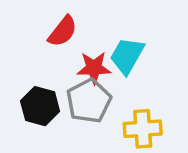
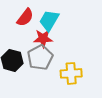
cyan trapezoid: (127, 56) -> (49, 20), moved

